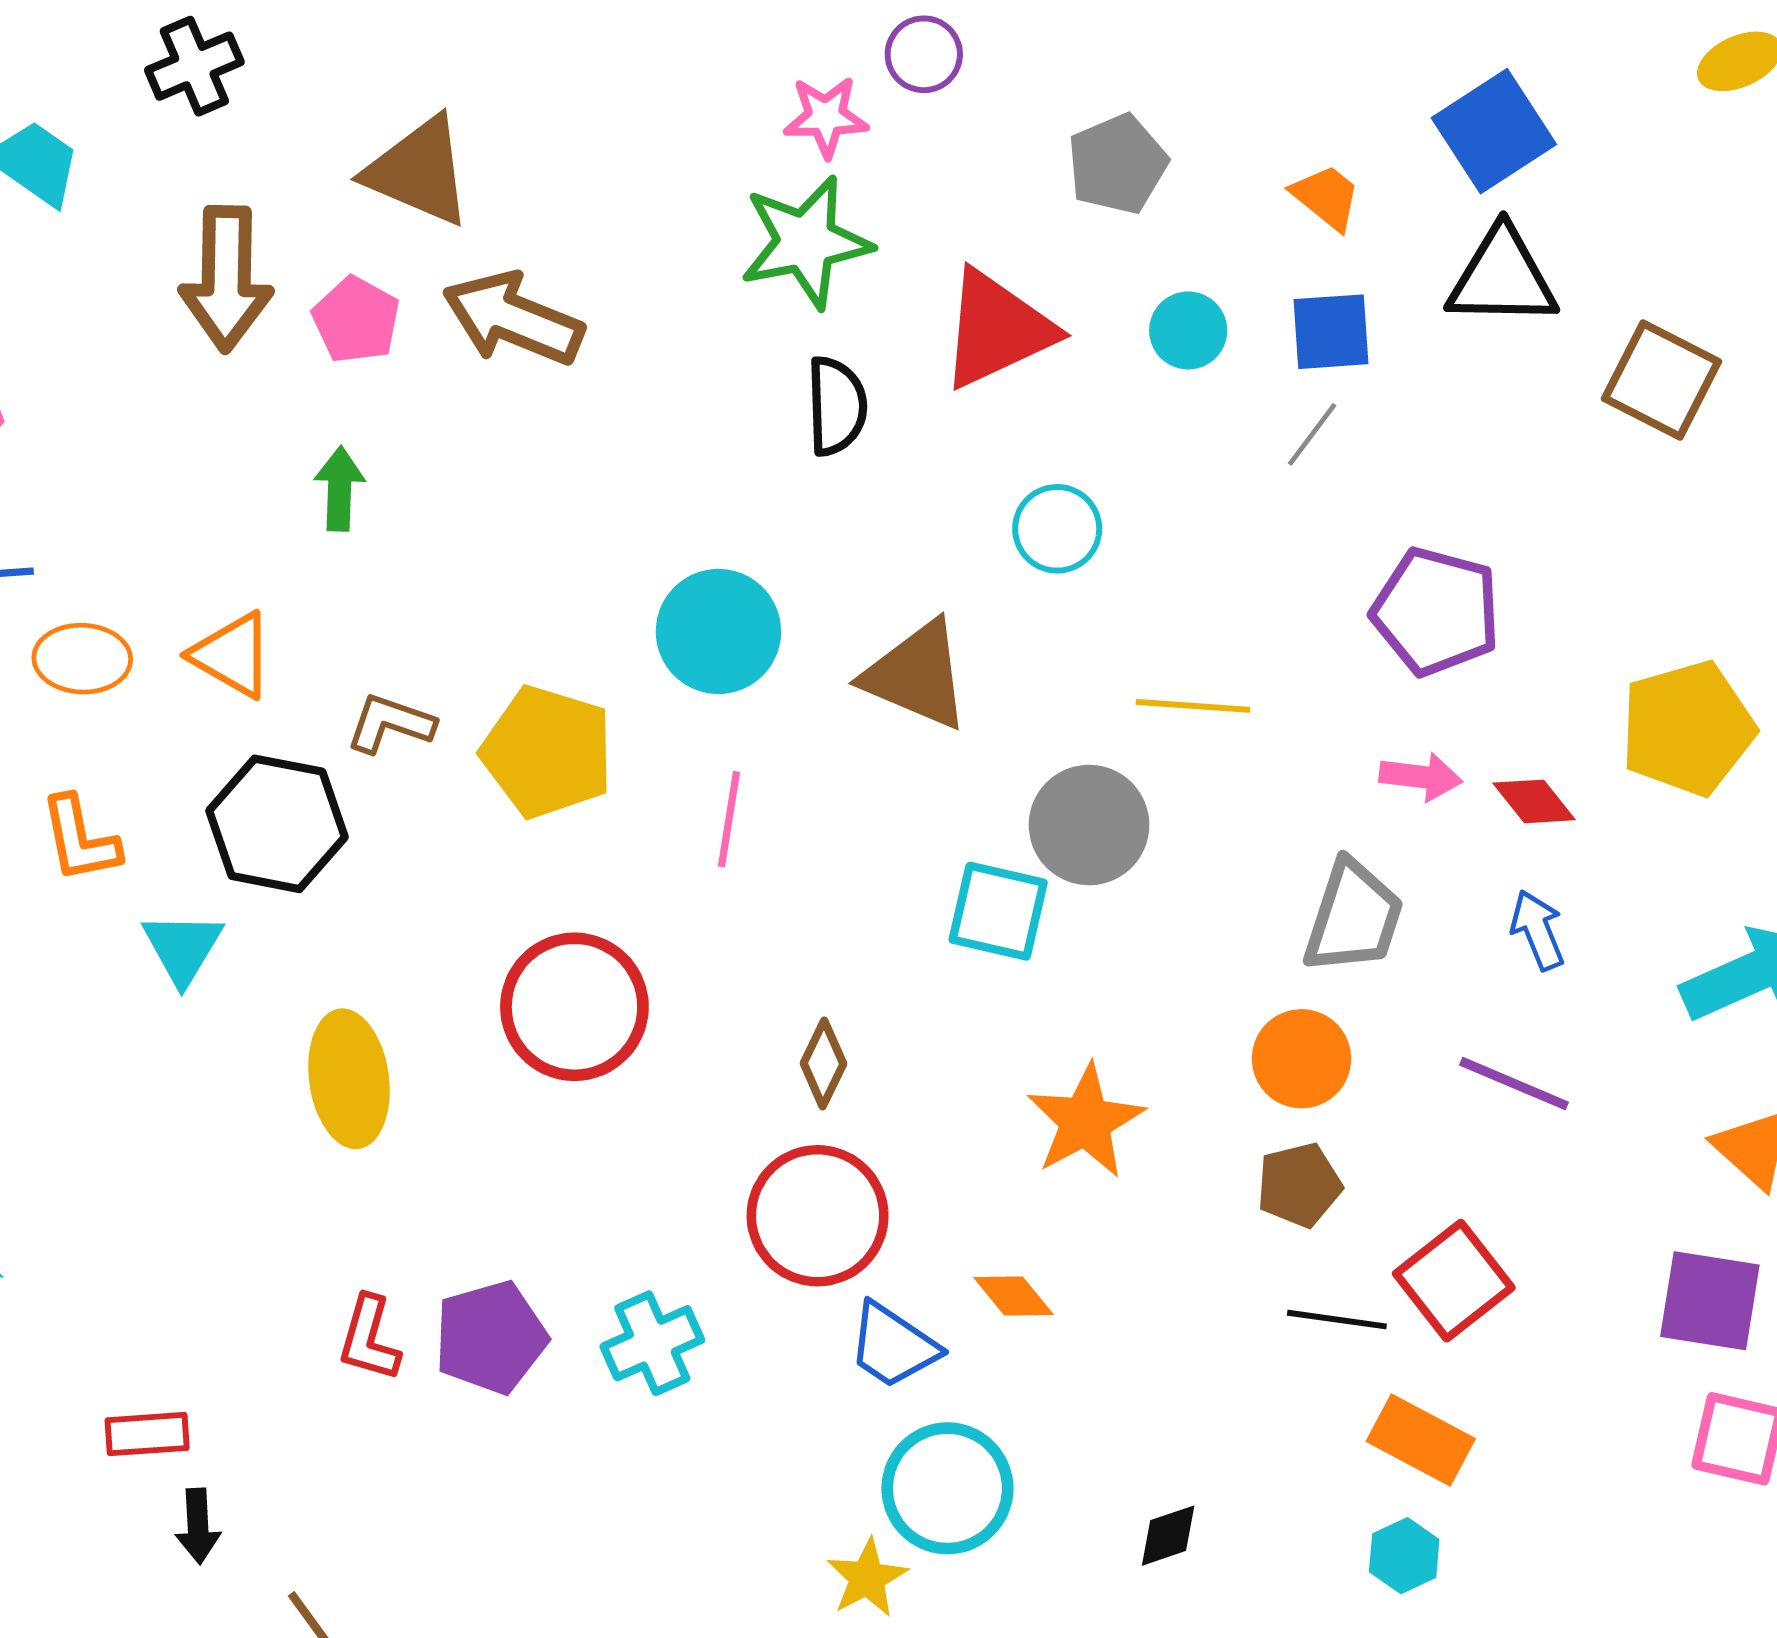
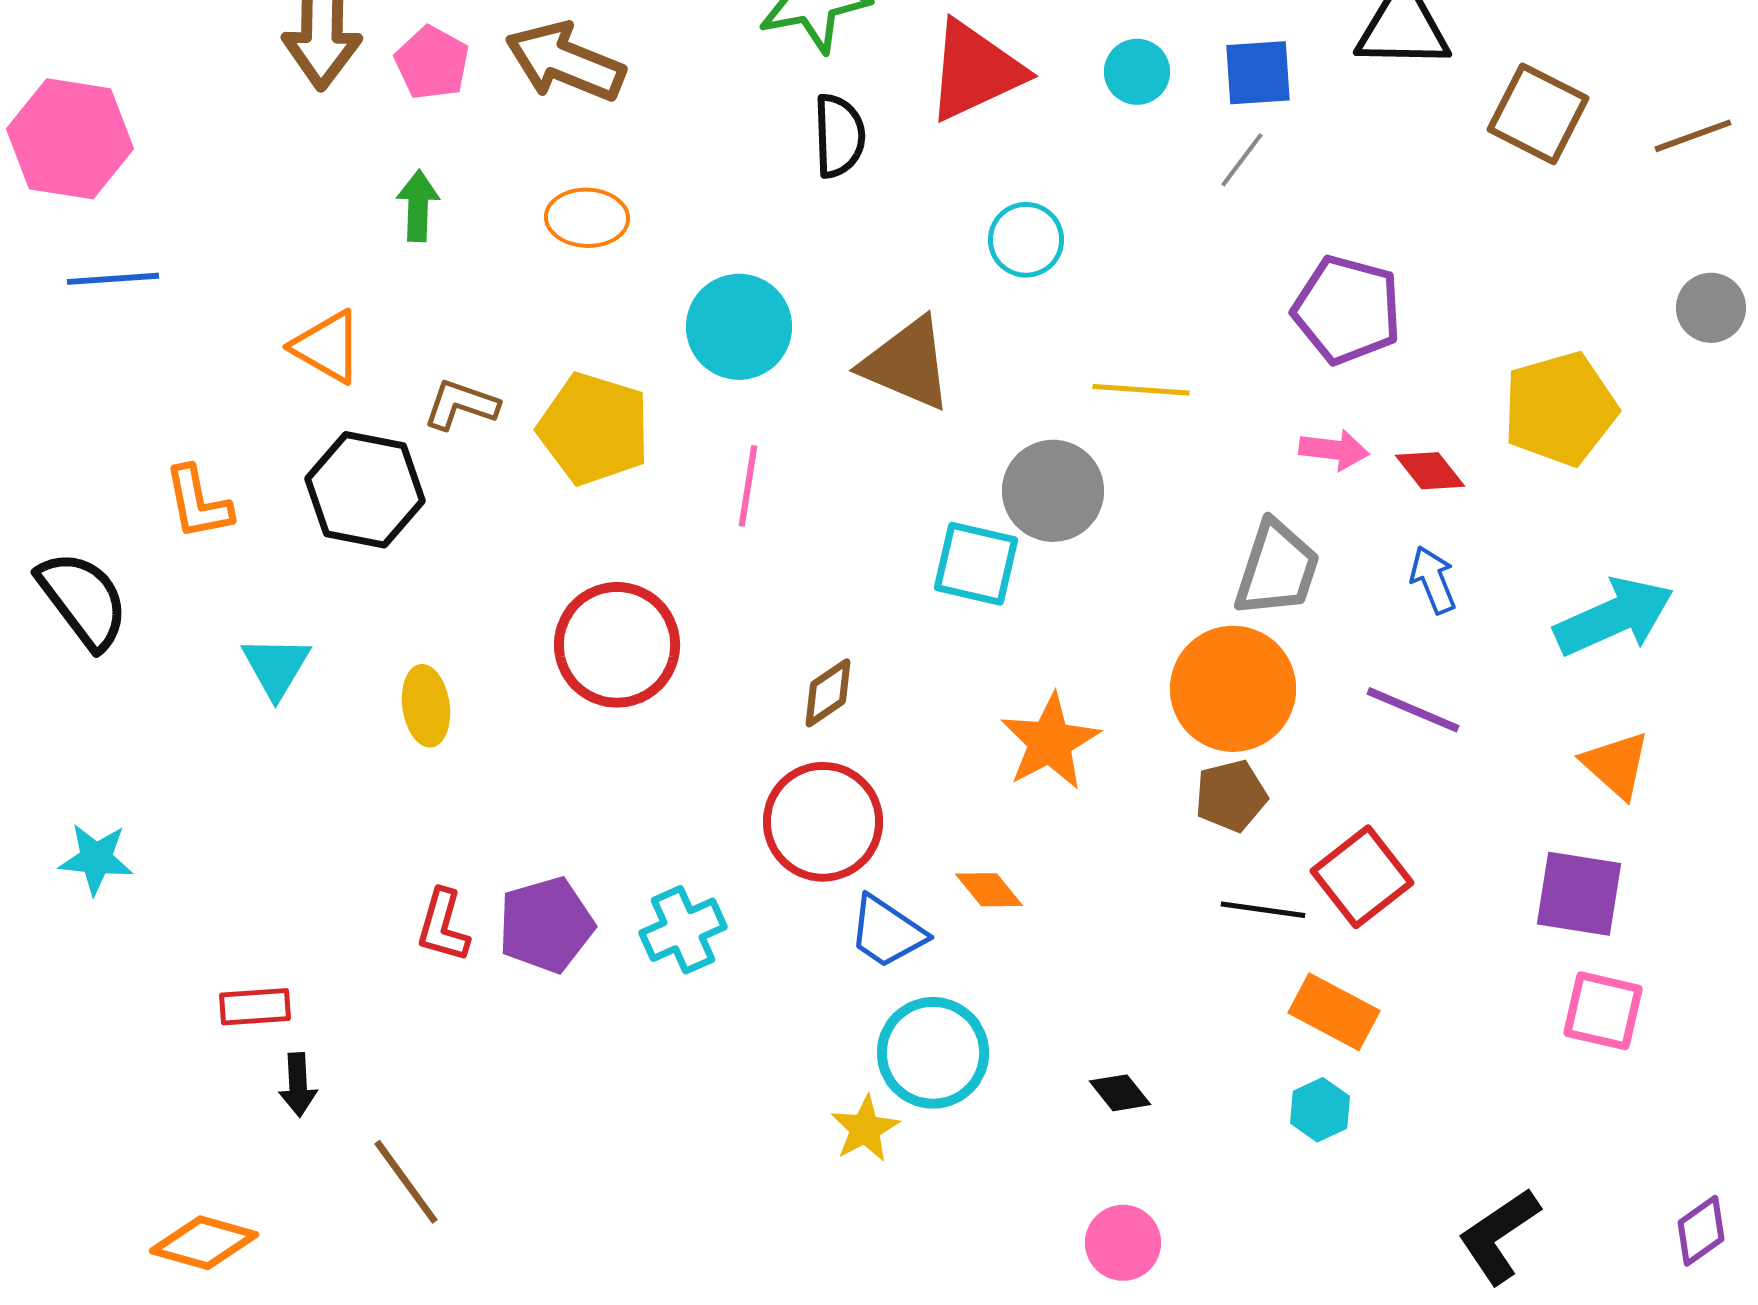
orange ellipse: (82, 659) -> (587, 218), moved
cyan triangle: (183, 948) -> (276, 667), moved
orange circle: (1301, 1059) -> (1233, 689), size x1.5
brown diamond: (823, 1063) -> (828, 693), turned 30
yellow ellipse: (349, 1079) -> (426, 706), size x0.7
black diamond: (1168, 1536) -> (1120, 1093), turned 70

